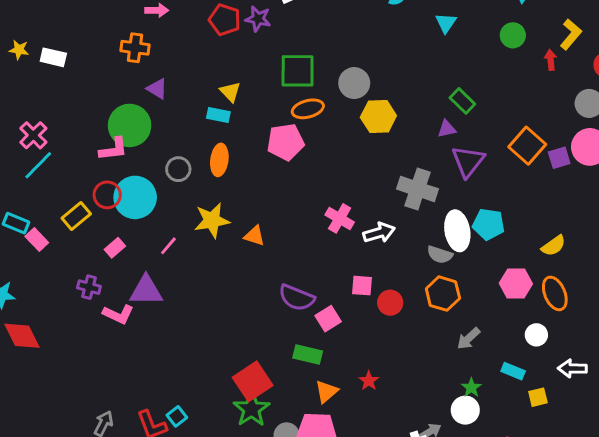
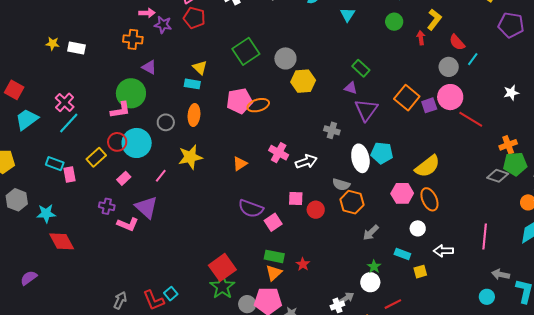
purple star: (258, 19) -> (163, 25), moved
green square: (298, 71) -> (246, 51), turned -32
orange ellipse: (308, 109) -> (258, 105), moved
purple triangle: (447, 129) -> (351, 88), turned 32
gray cross: (418, 189) -> (332, 130), size x0.6
orange triangle: (254, 236) -> (240, 164), moved, turned -49
pink rectangle: (37, 239) -> (70, 174), turned 35
yellow semicircle: (554, 246) -> (427, 166), size x1.5
gray semicircle: (440, 255) -> (341, 185), moved
purple triangle: (146, 291) -> (146, 207), turned 45
green rectangle: (308, 354) -> (274, 256), moved

